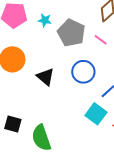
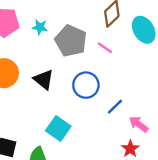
black triangle: (45, 77) -> (44, 80), moved
cyan square: (96, 114) -> (58, 129), moved

